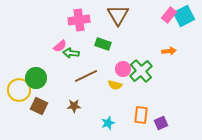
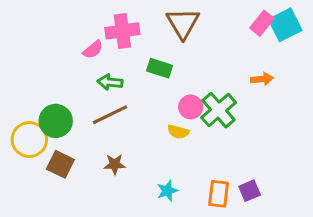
pink semicircle: (60, 46) -> (93, 50), moved
brown line: (86, 76) -> (110, 115), moved
orange rectangle: (141, 115) -> (219, 194), moved

